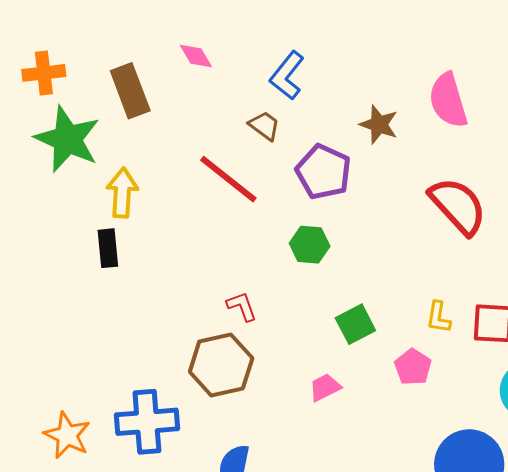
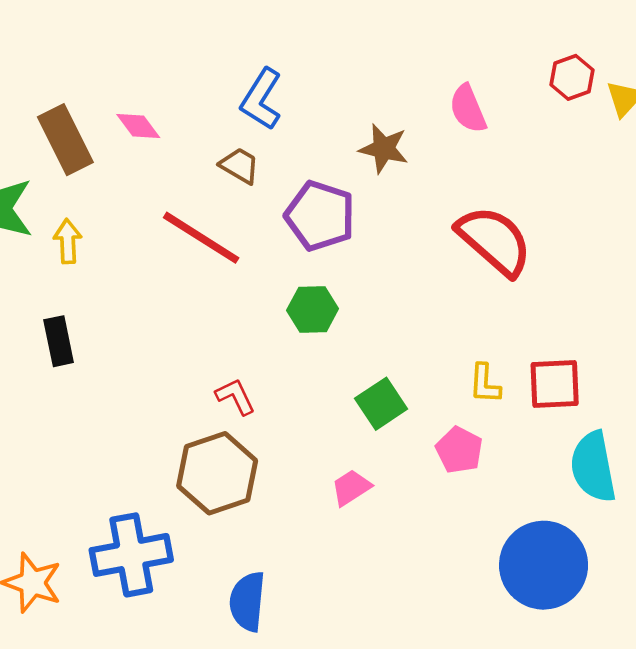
pink diamond: (196, 56) -> (138, 126), moved
pink semicircle: (448, 100) -> (468, 109), size x0.7
yellow arrow: (122, 193) -> (68, 241), moved, size x0.7

